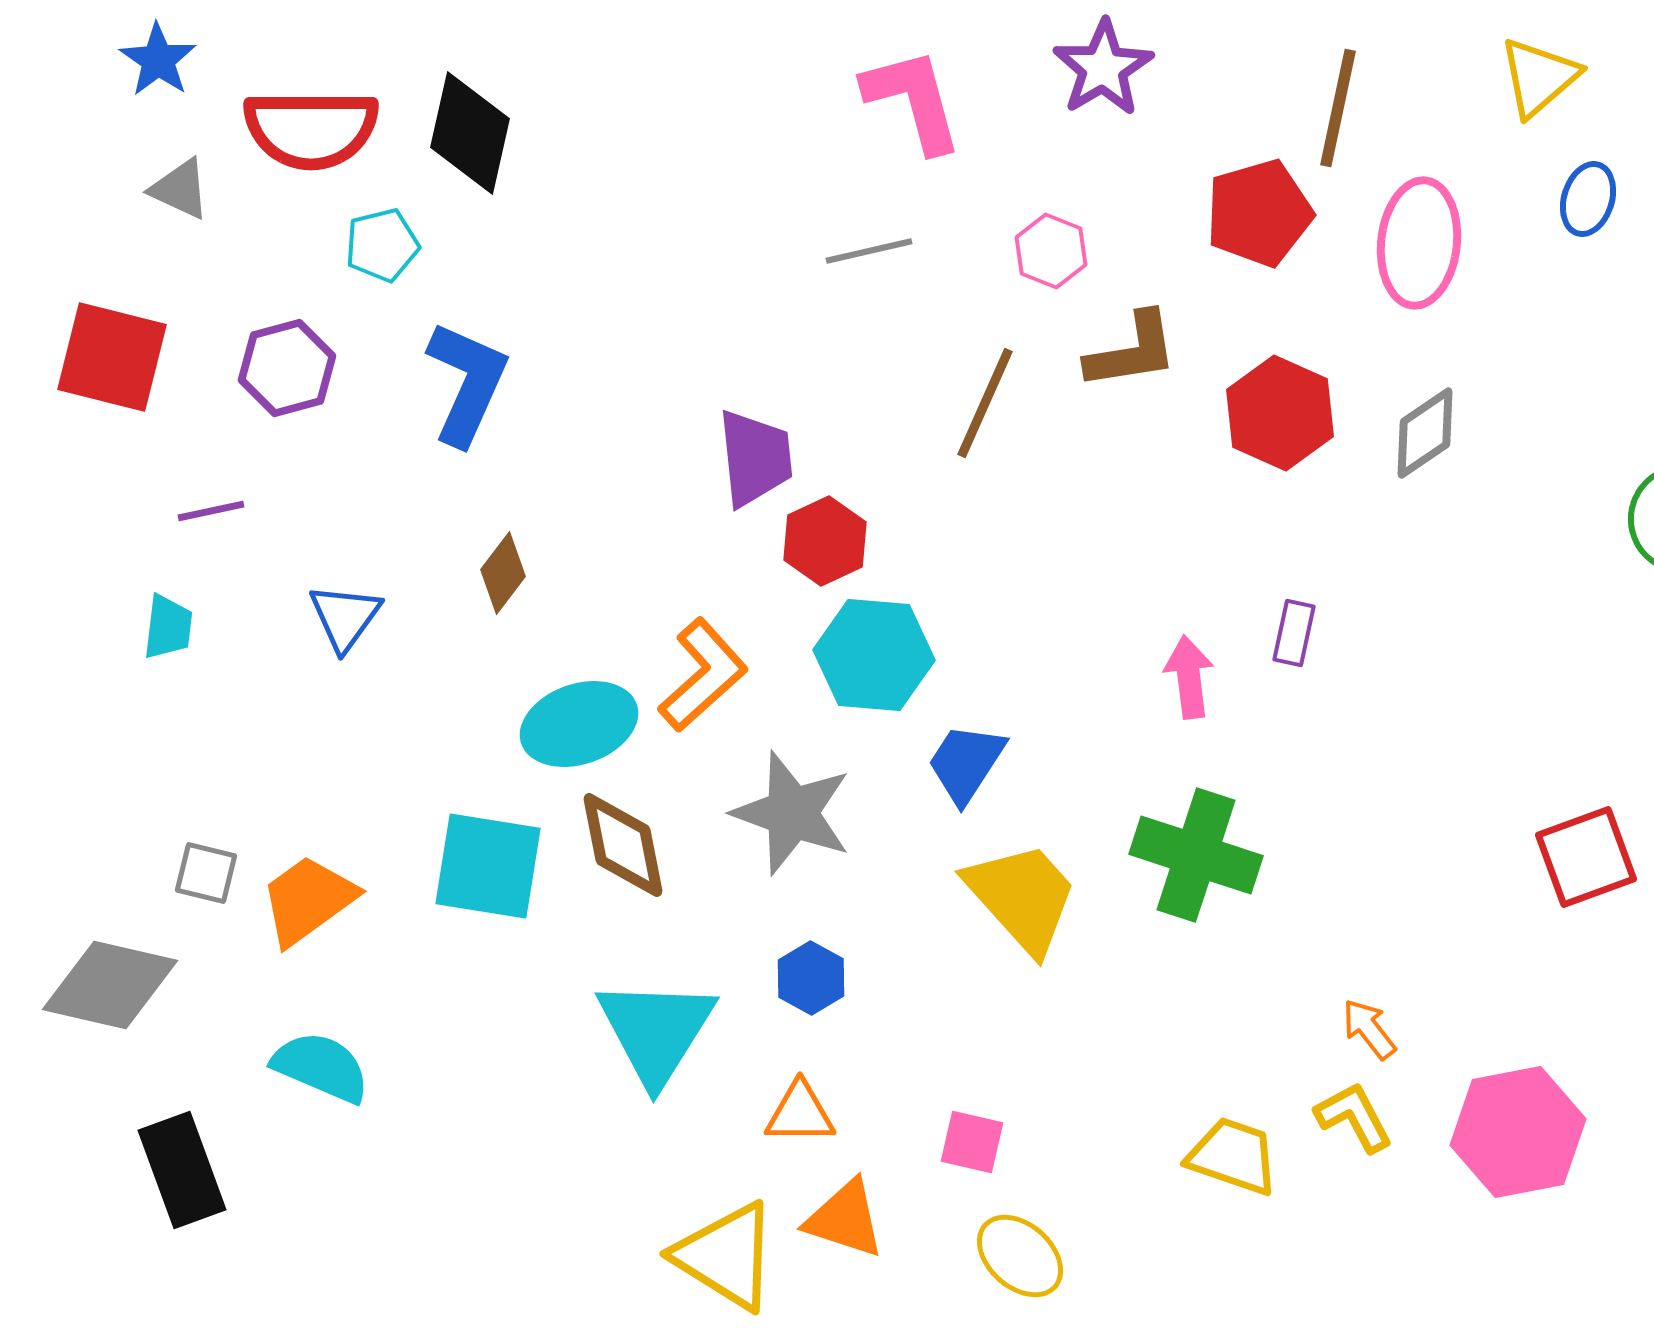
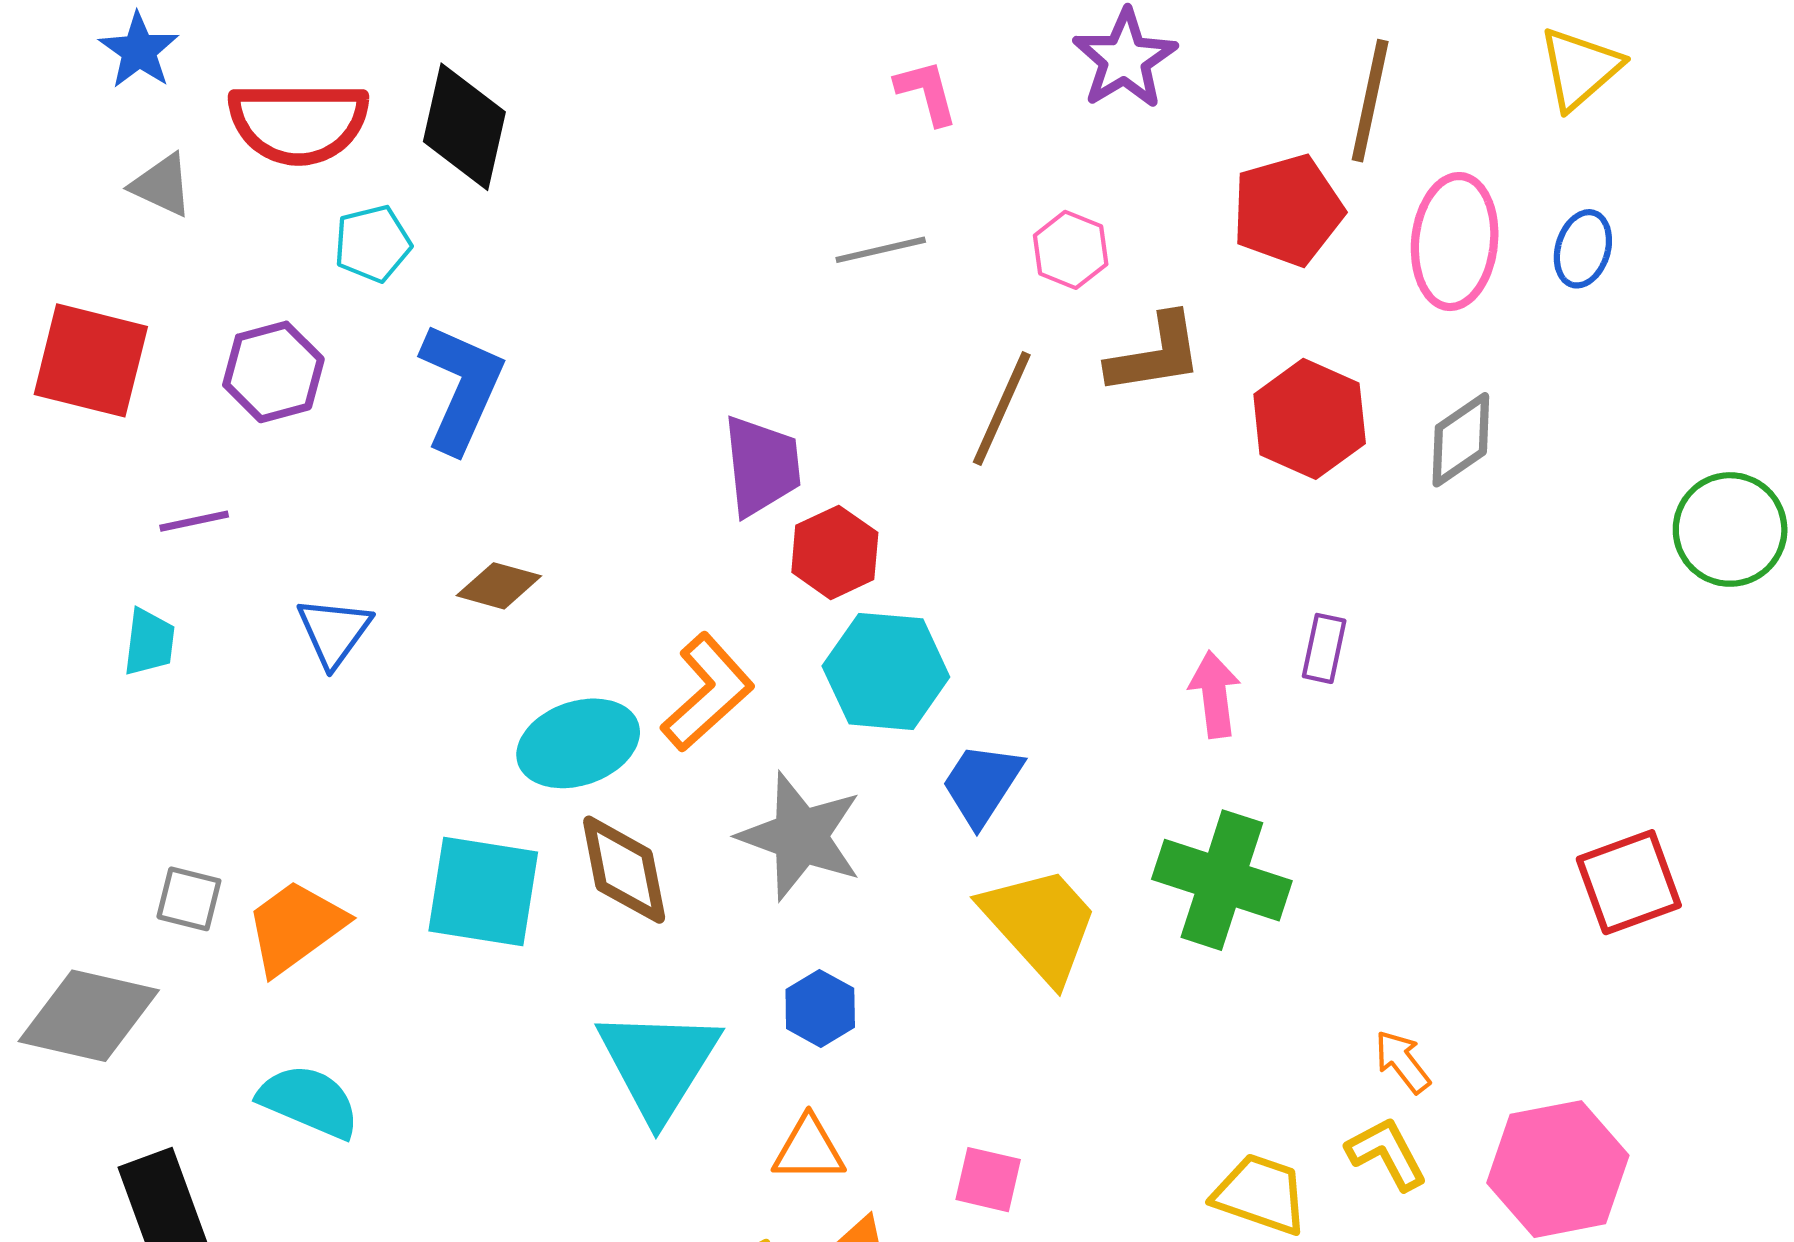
pink L-shape: (913, 100) -> (927, 92), size x0.6
blue ellipse: (1588, 199) -> (1583, 249), moved
brown diamond: (503, 573) -> (499, 586), turned 68

